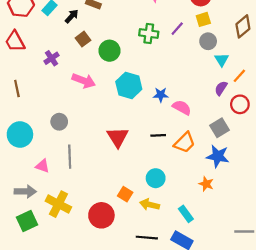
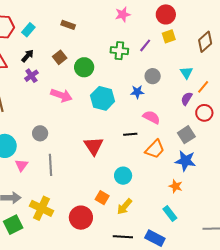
black arrow: (72, 16) -> (28, 56), moved
gray circle: (208, 41) -> (153, 76), moved
blue star: (161, 95) -> (137, 92), moved
black line: (158, 135) -> (130, 134), moved
pink triangle: (42, 166) -> (21, 165), moved, turned 48
cyan circle: (156, 178) -> (123, 176), moved
yellow arrow: (149, 205) -> (124, 207), turned -60
cyan rectangle: (186, 214) -> (170, 214), moved

